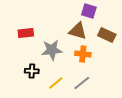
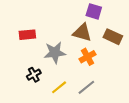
orange cross: (83, 54) -> (88, 57), turned -35
black cross: (32, 71) -> (34, 75), turned -32

